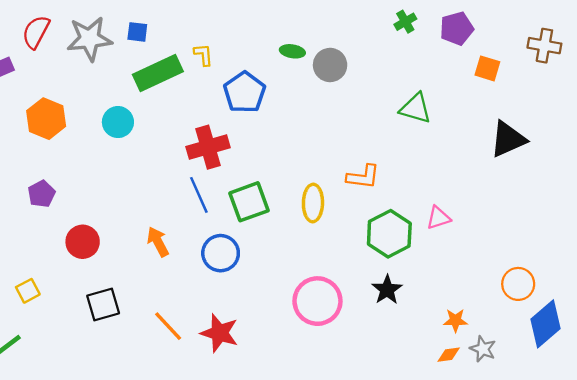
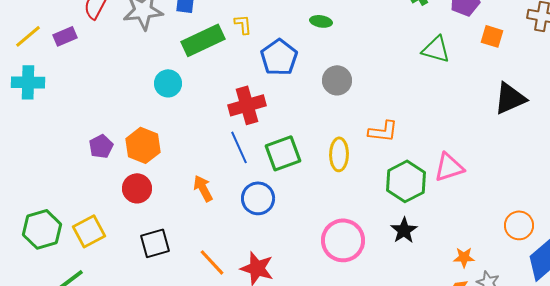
gray circle: (330, 65) -> (337, 80), moved
green triangle: (416, 108) -> (436, 49), moved
orange hexagon: (46, 119) -> (143, 145), moved
pink triangle: (438, 218) -> (449, 167), size x1.4
yellow square: (28, 291) -> (89, 231), size x1.5

